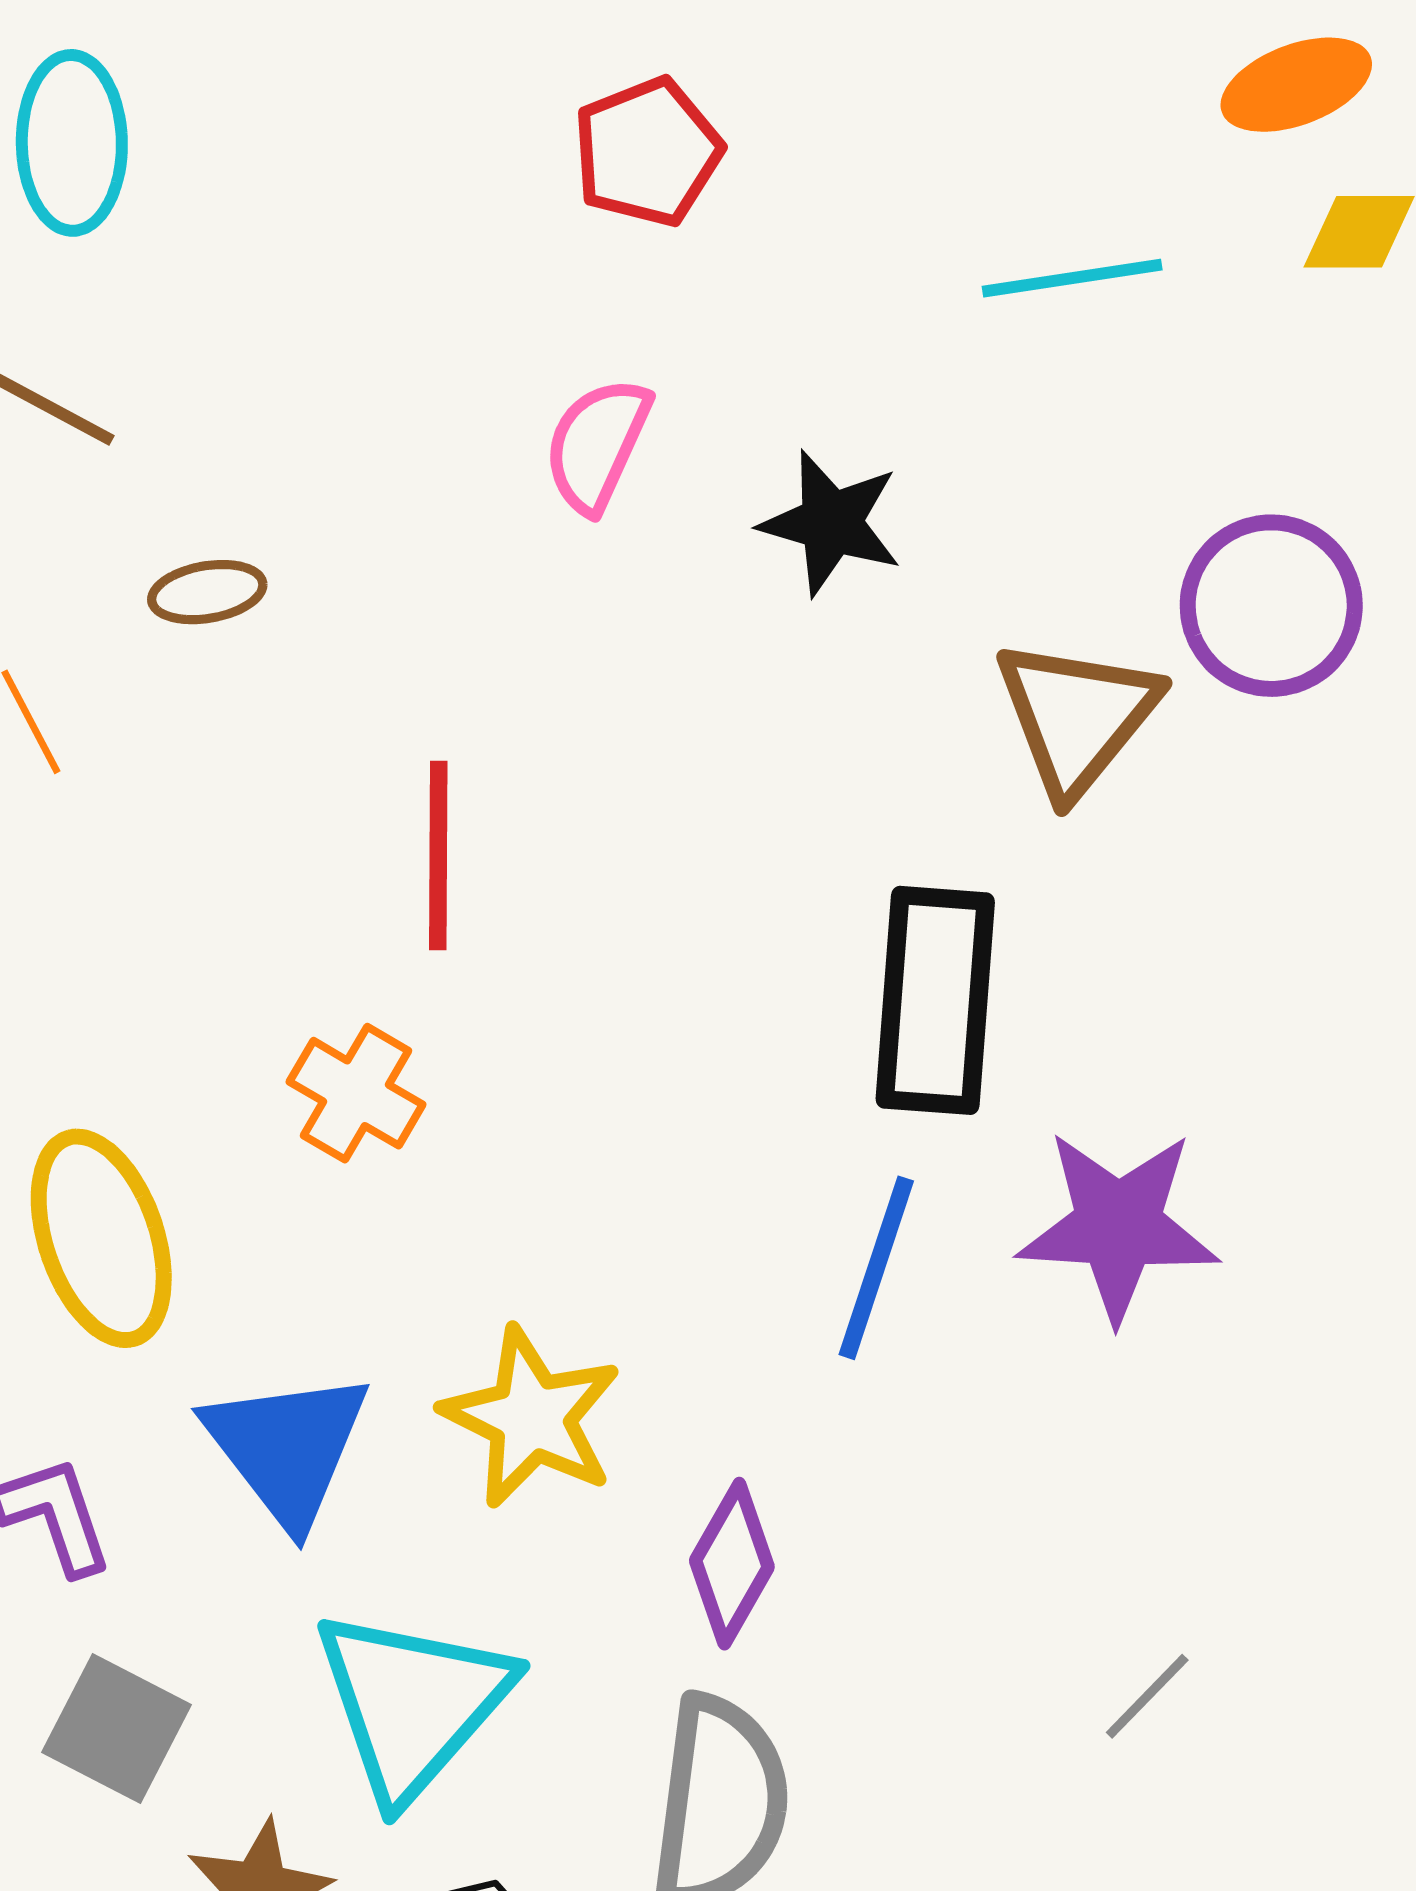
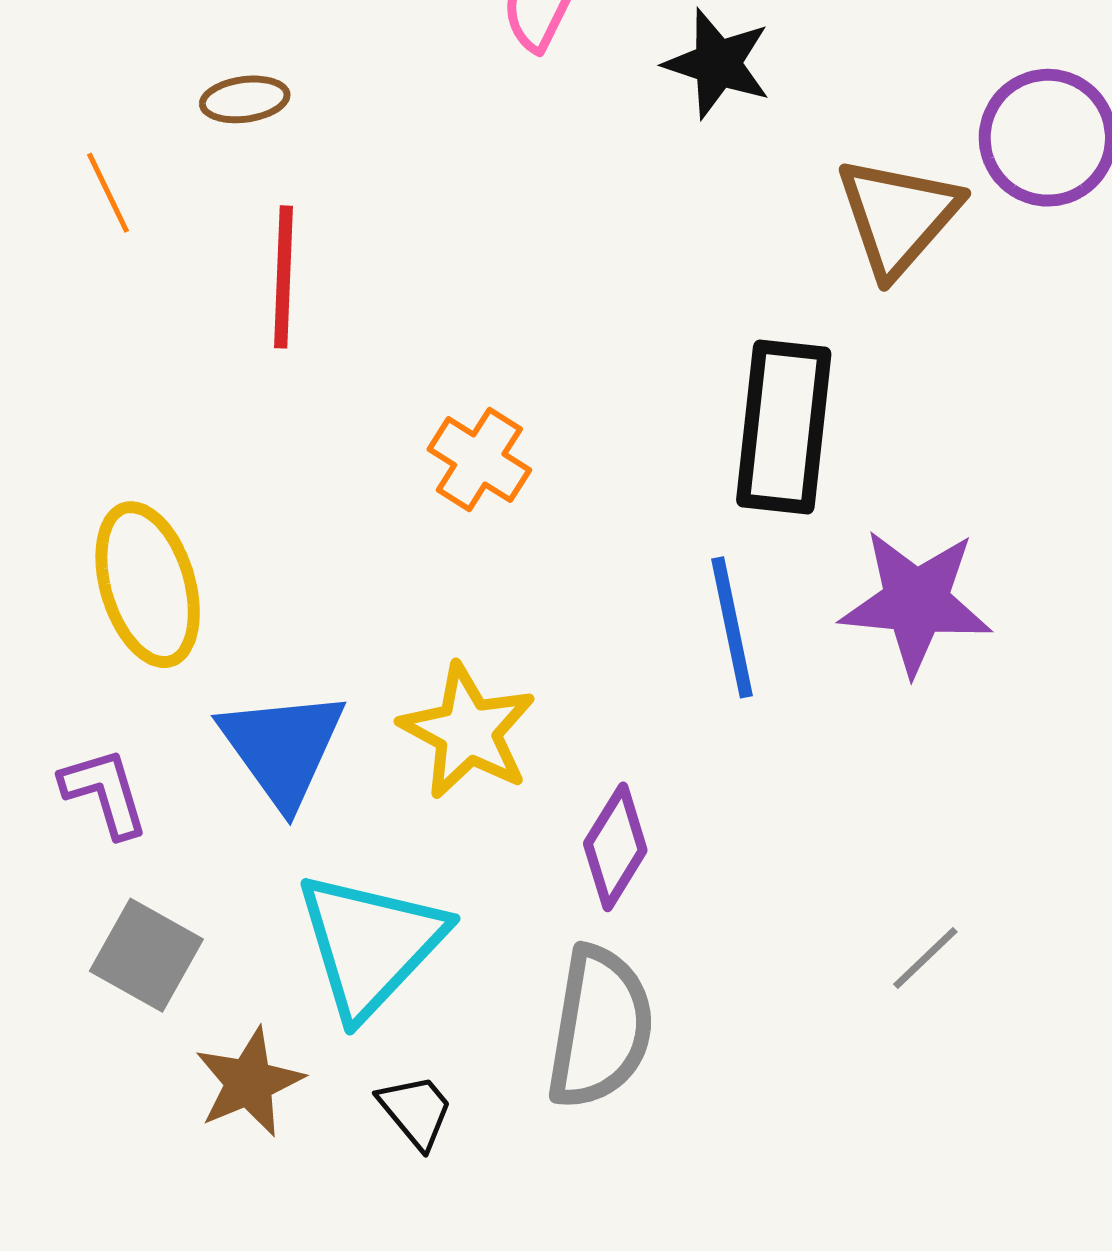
red line: (438, 855) -> (284, 277), moved
orange cross: (356, 1093) -> (479, 460), moved
blue line: (876, 1268) -> (732, 627), turned -32

